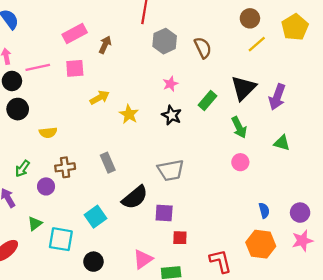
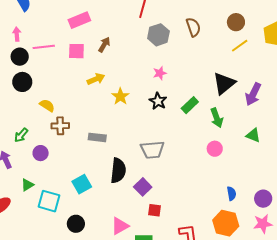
brown arrow: (105, 45) -> (104, 45), moved
brown semicircle: (203, 48) -> (193, 27), moved
green rectangle: (208, 101) -> (190, 105), moved
yellow semicircle: (48, 133) -> (47, 105), turned -147
gray rectangle: (108, 163) -> (97, 137), turned -66
brown cross: (65, 167) -> (60, 126), moved
black semicircle: (135, 197) -> (118, 171), turned -50
purple square: (164, 213) -> (143, 187), turned 36

